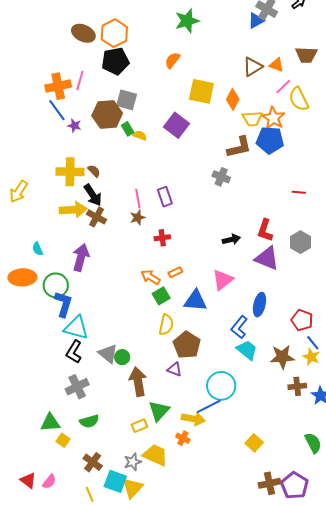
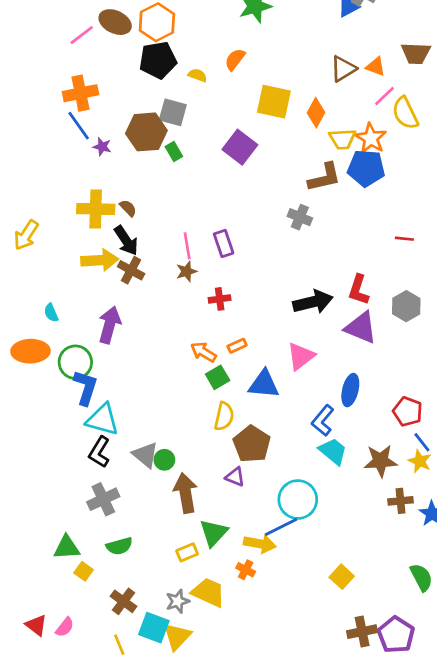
pink line: (80, 80) -> (82, 35), moved, turned 36
yellow semicircle: (140, 135) -> (198, 75), moved
black arrow: (231, 239) -> (313, 302), size x1.6

